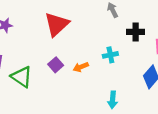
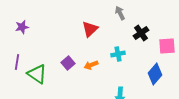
red triangle: (57, 24) -> (90, 29), moved, size x0.7
black cross: (136, 32) -> (141, 33), turned -35

